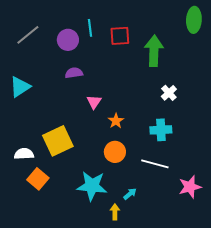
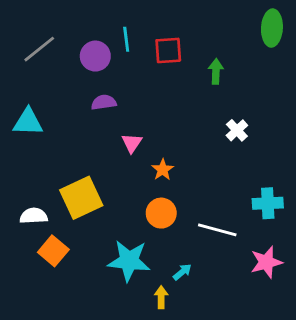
green arrow: (154, 51) -> (216, 71), size x0.6
cyan triangle: (20, 87) -> (28, 122), turned 35
cyan cross: (161, 130) -> (268, 203), moved

